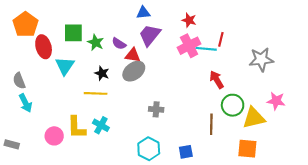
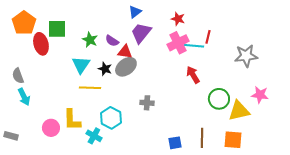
blue triangle: (143, 13) -> (135, 12), turned -32
green square: (73, 33) -> (57, 29), moved
cyan triangle: (65, 66) -> (81, 65), moved
black star: (102, 73) -> (105, 69), moved
red arrow: (217, 80) -> (193, 75), moved
brown line: (211, 124) -> (202, 138), moved
cyan cross: (101, 125) -> (94, 136), moved
cyan hexagon: (149, 149) -> (111, 118), moved

